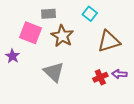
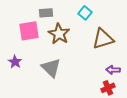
pink square: (30, 33) -> (29, 31), turned -30
purple star: (13, 56) -> (15, 62), moved
red cross: (100, 77) -> (108, 88), moved

